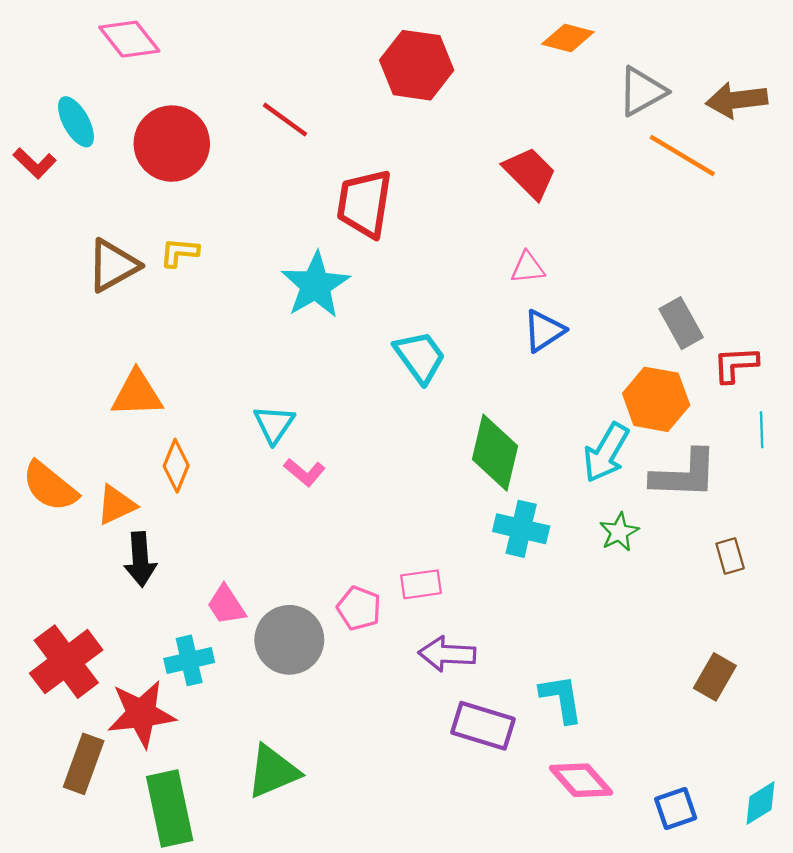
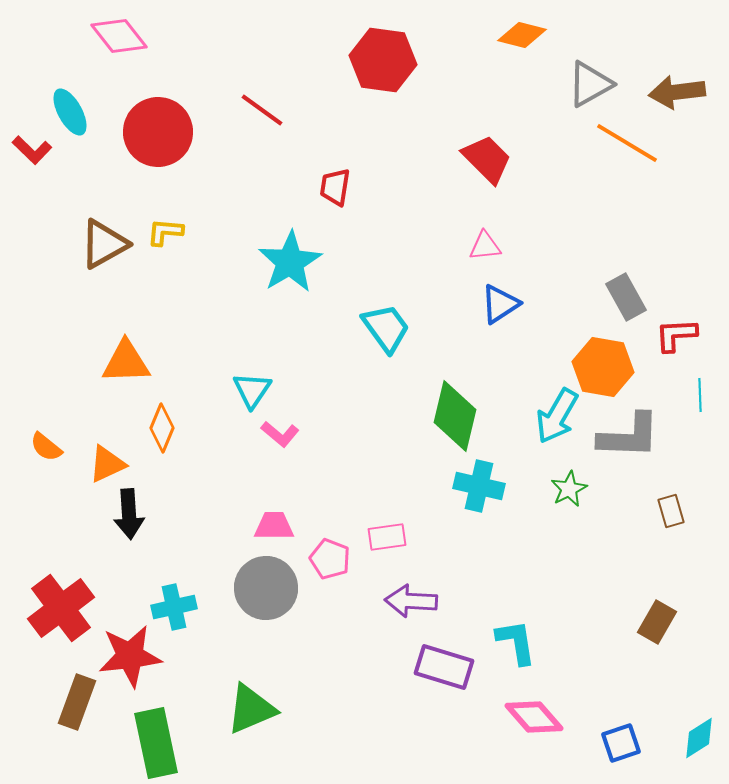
red trapezoid: (364, 203) -> (335, 187), size x0.6
orange semicircle: (50, 486) -> (46, 447), size x0.6
pink trapezoid: (226, 605) -> (274, 526), moved, turned 123

